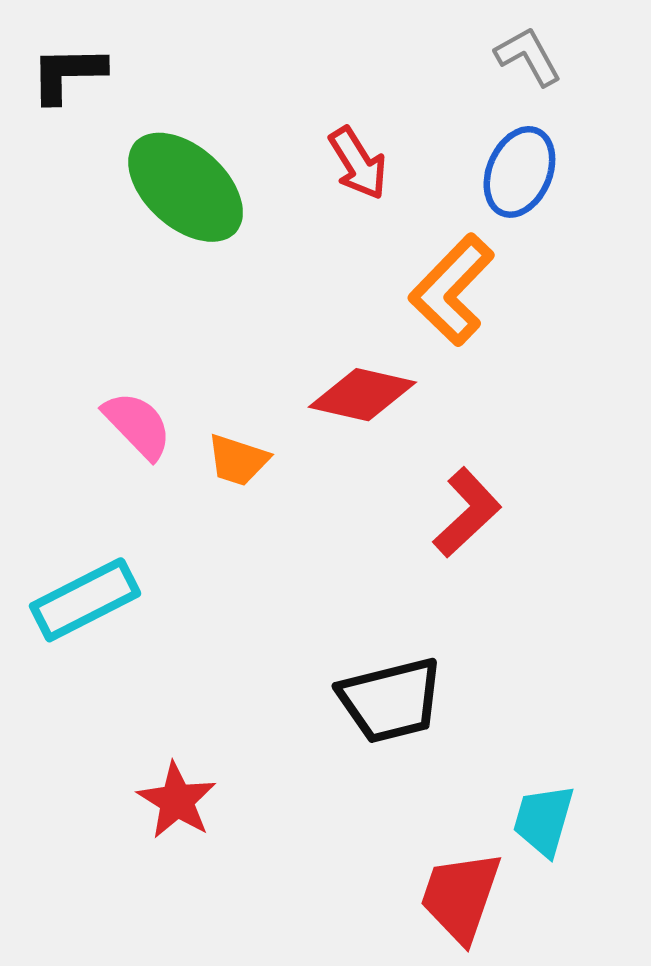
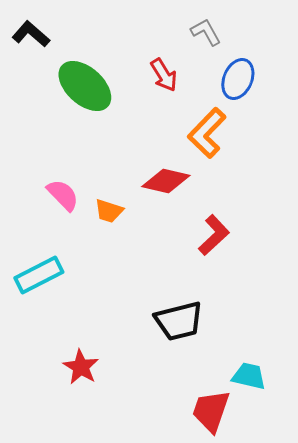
gray L-shape: (528, 56) -> (206, 32), moved
black L-shape: (68, 74) -> (31, 34), turned 42
cyan trapezoid: (543, 820) -> (249, 376), turned 87

